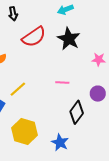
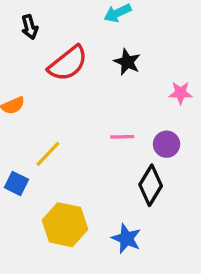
black star: (69, 39) -> (127, 62), size x0.7
purple circle: (98, 94) -> (167, 144), moved

